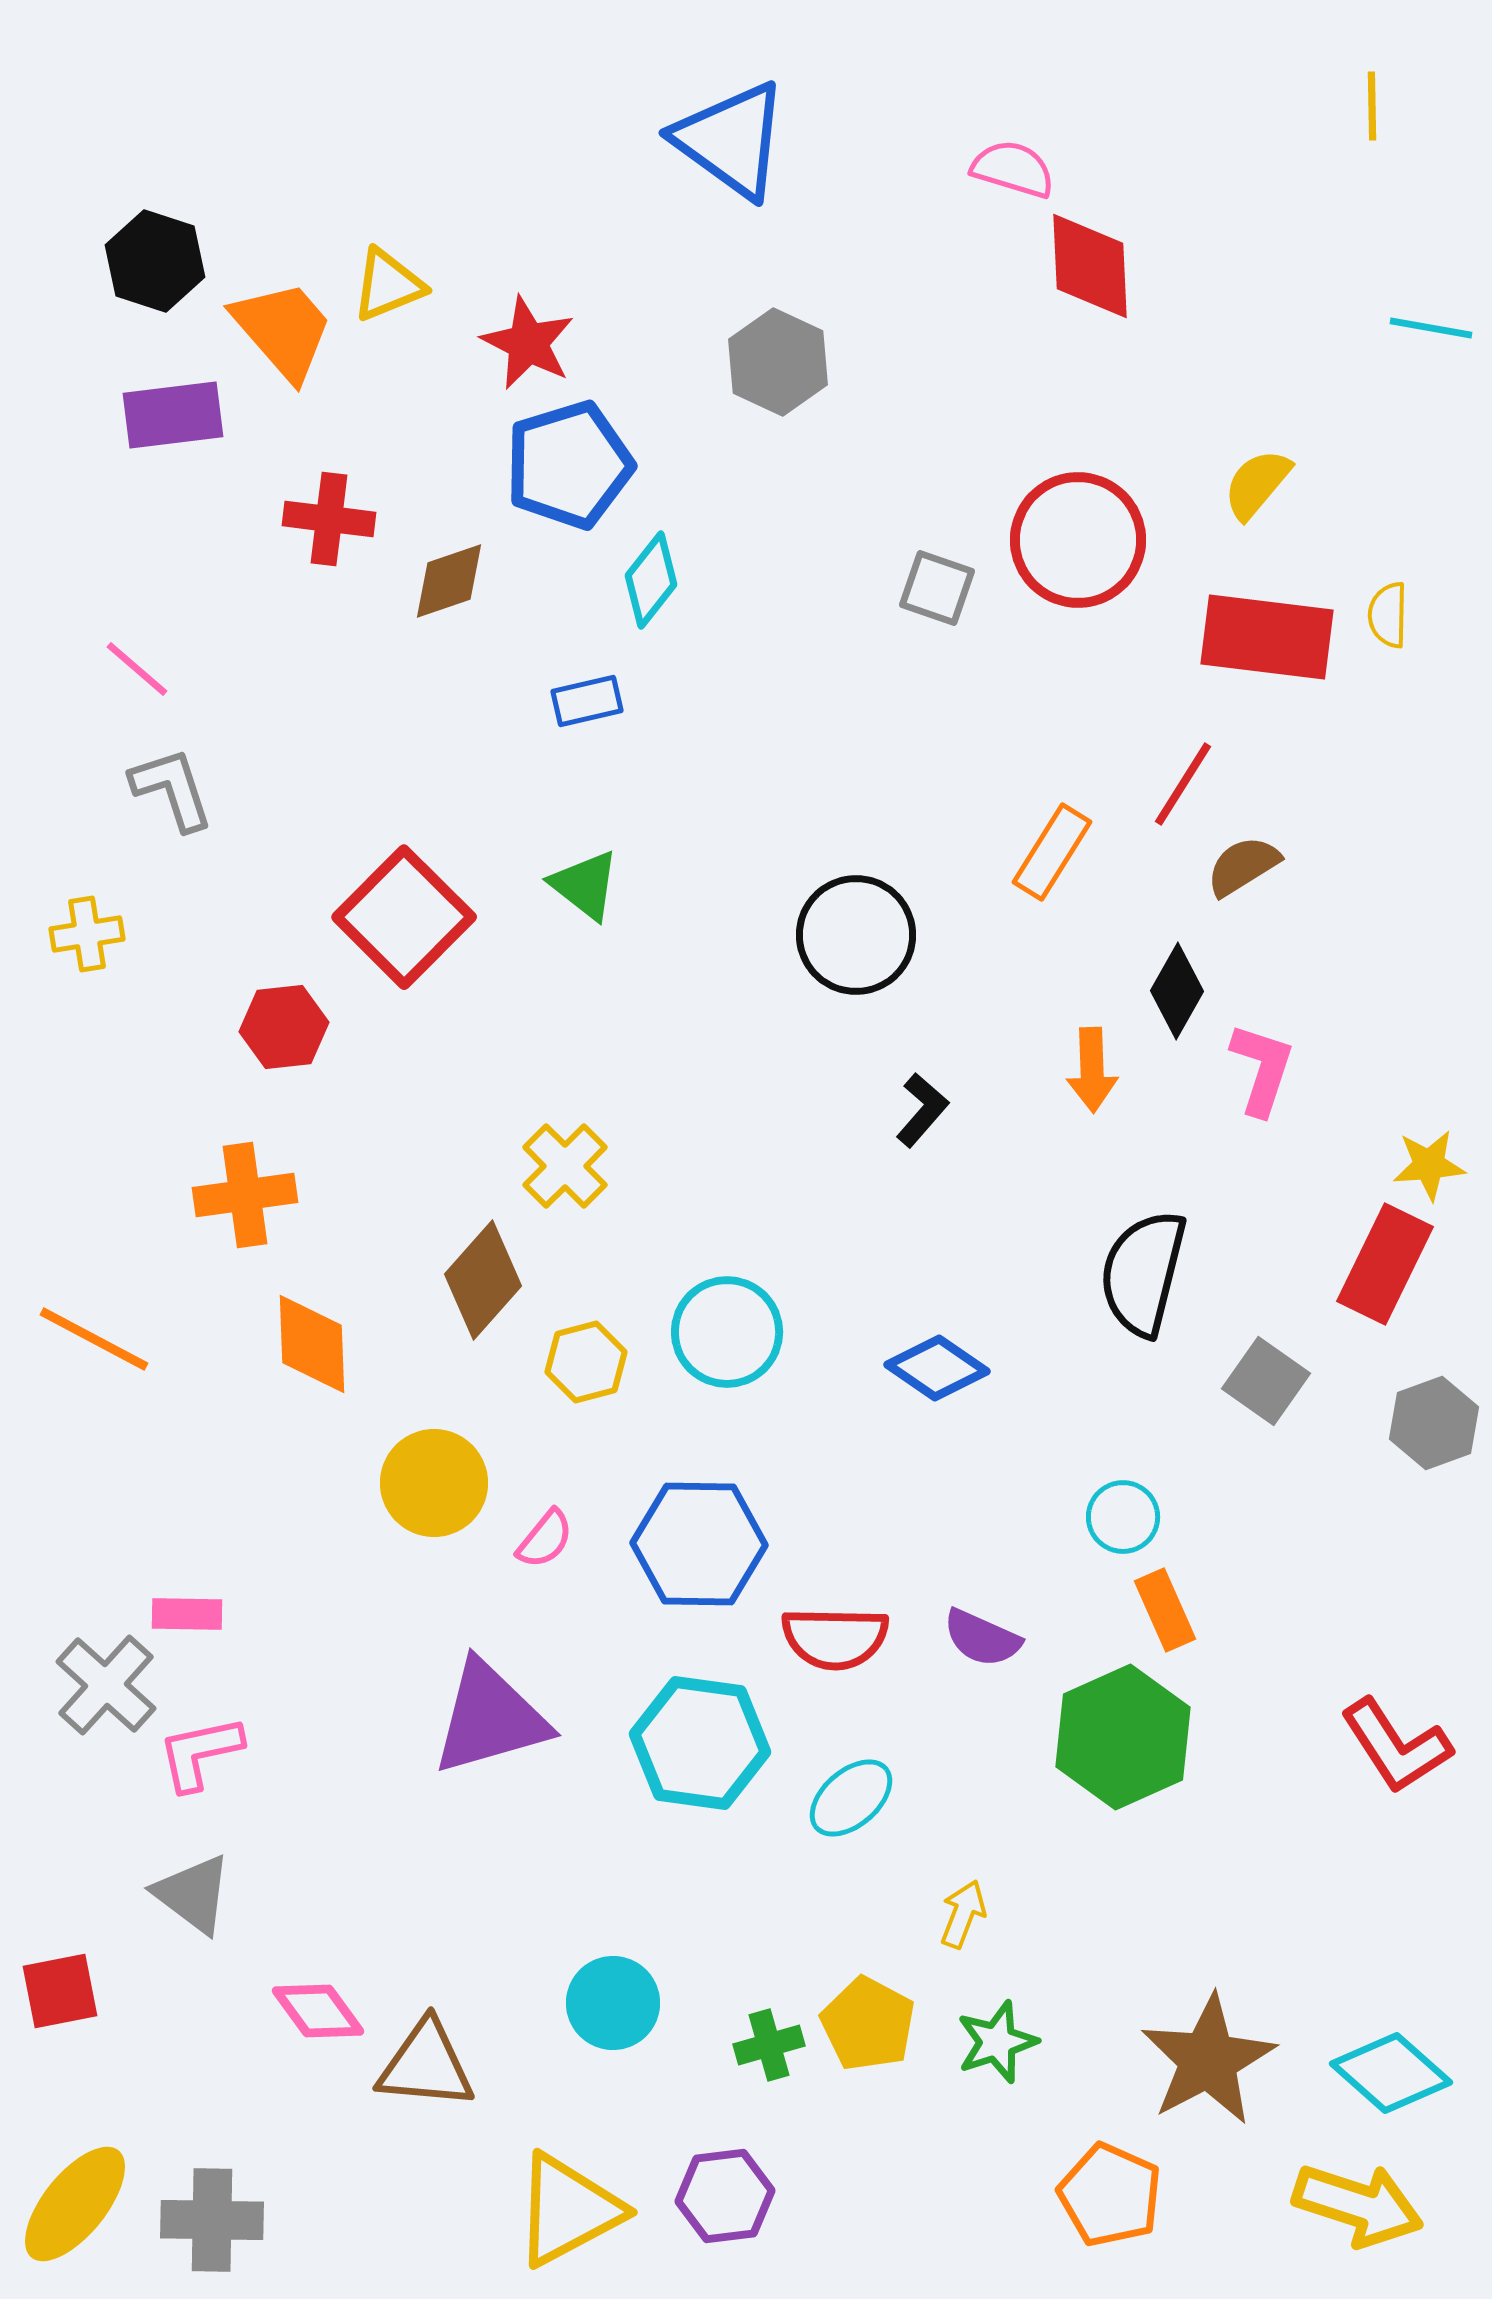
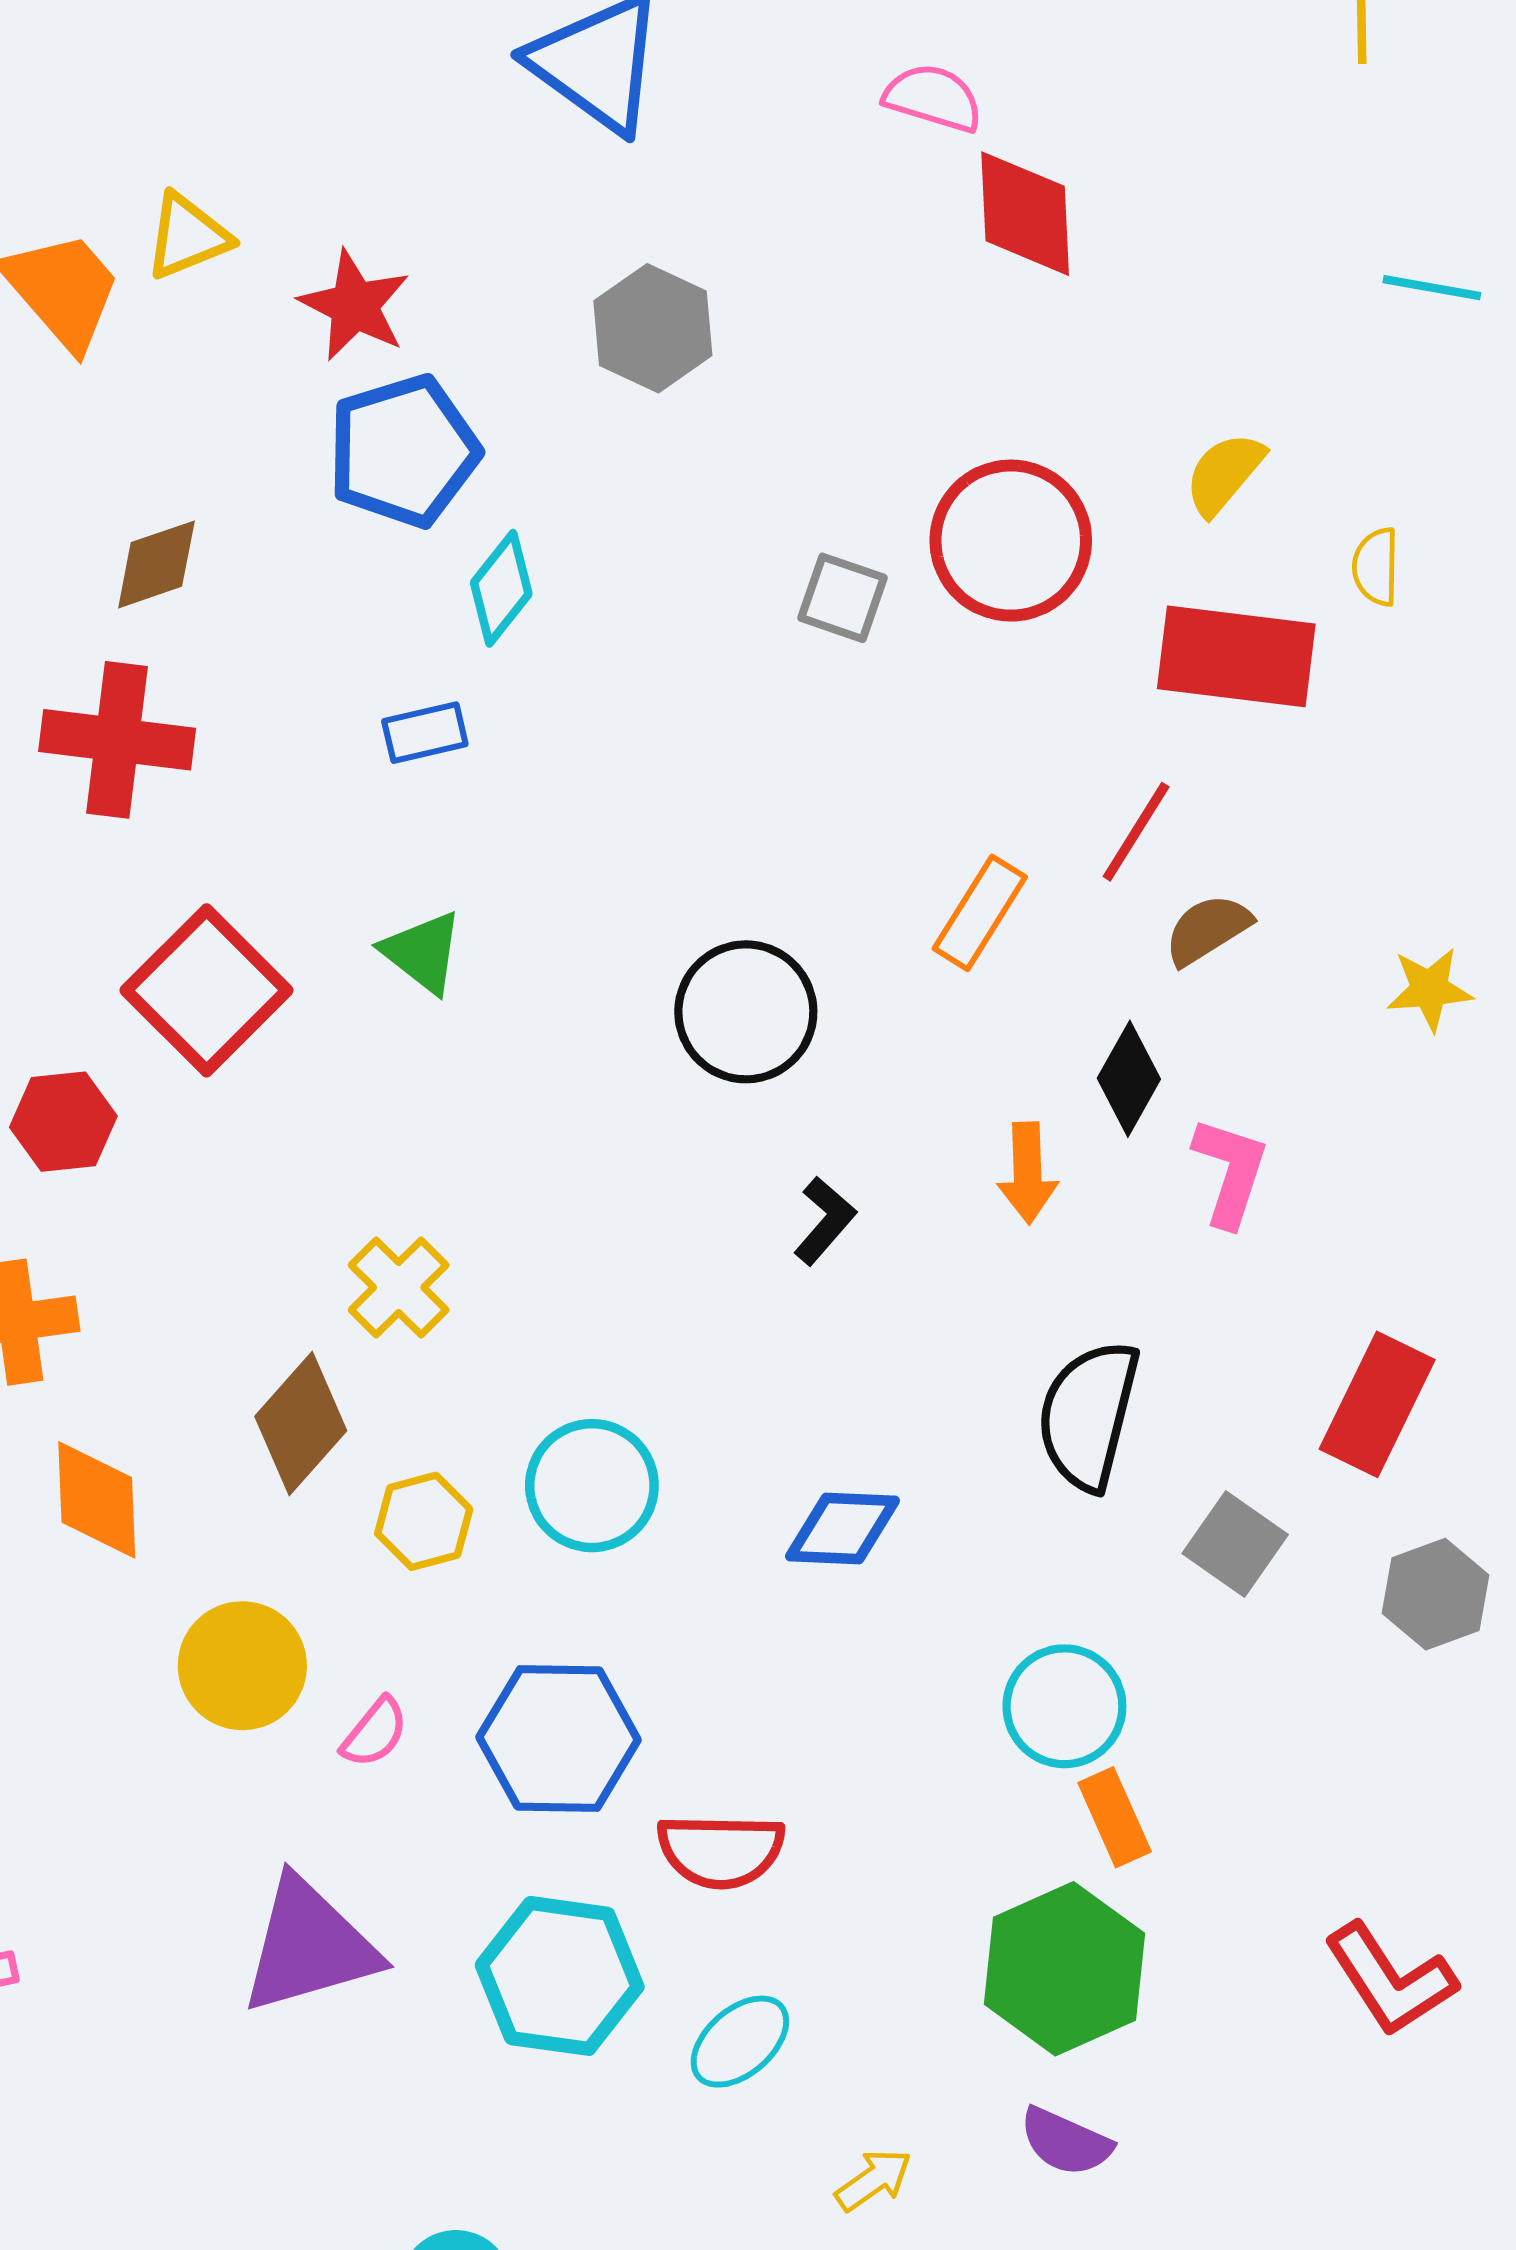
red cross: (329, 519) -> (117, 740), moved, size x1.4
brown diamond: (449, 581) -> (156, 564), moved
yellow semicircle: (1388, 615) -> (1376, 567), moved
yellow star: (1429, 1165) -> (1430, 989), moved
blue diamond: (937, 1368) -> (843, 1529), turned -32
cyan circle: (1123, 1517) -> (1064, 1706), size x1.4
purple semicircle: (982, 1638) -> (1066, 2142), moved
yellow arrow: (963, 1914) -> (874, 2180), turned 34

